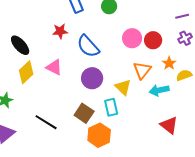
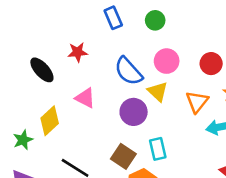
red star: (60, 31) -> (78, 52), moved
pink circle: (132, 38) -> (167, 61), moved
yellow diamond: (26, 72) -> (50, 121), moved
yellow triangle: (123, 87) -> (158, 92), moved

